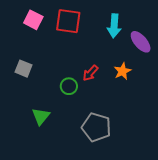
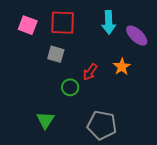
gray square: (24, 69) -> (56, 54), moved

